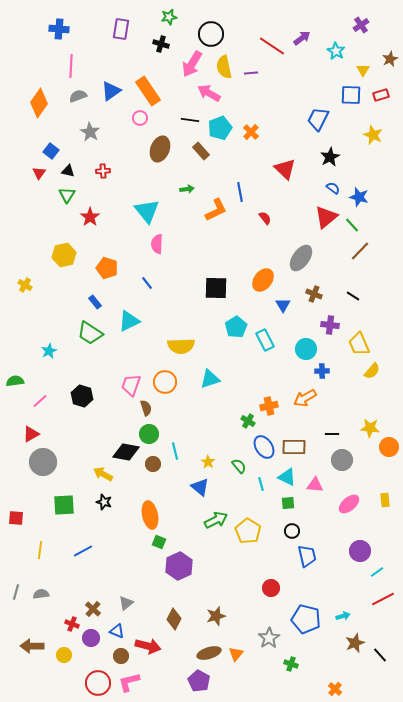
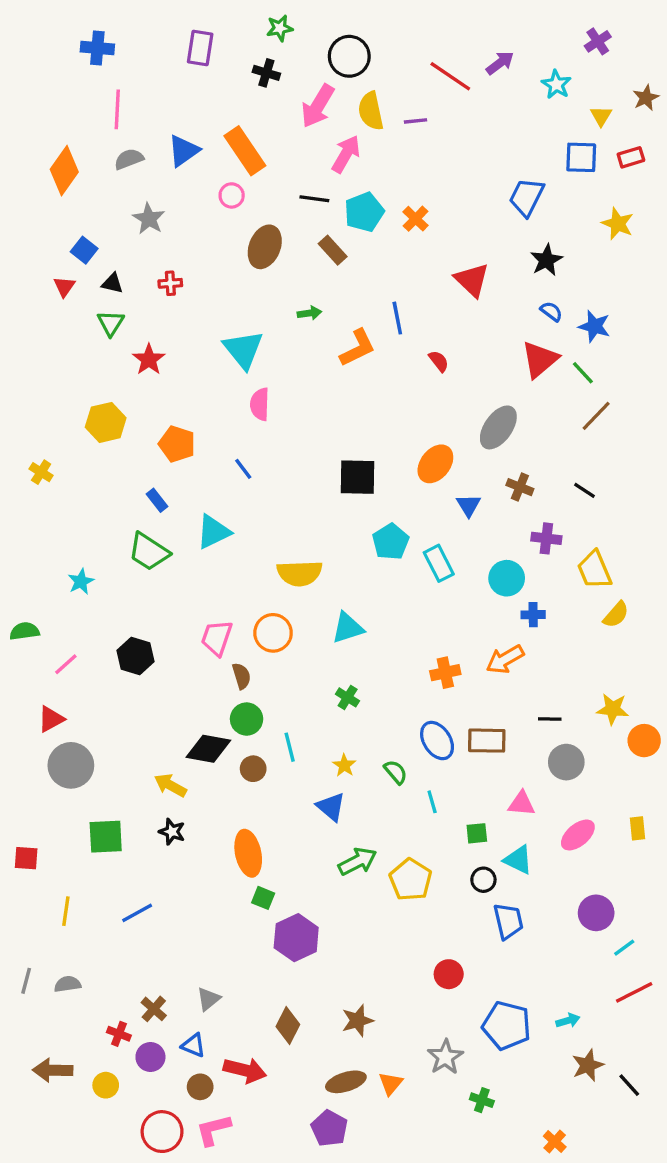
pink arrow: (209, 93) -> (346, 154), turned 90
green cross: (248, 421) -> (348, 697), moved
cyan triangle: (287, 477) -> (518, 860), moved

